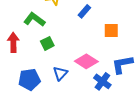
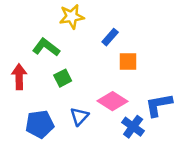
orange square: (111, 30) -> (128, 61), moved

